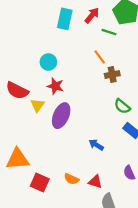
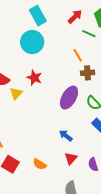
cyan rectangle: (65, 19) -> (38, 16), moved, turned -48
cyan circle: (48, 62) -> (32, 42), moved, size x1.5
purple ellipse: (61, 116) -> (69, 98), moved
red triangle: (95, 182) -> (71, 158), moved, turned 48

